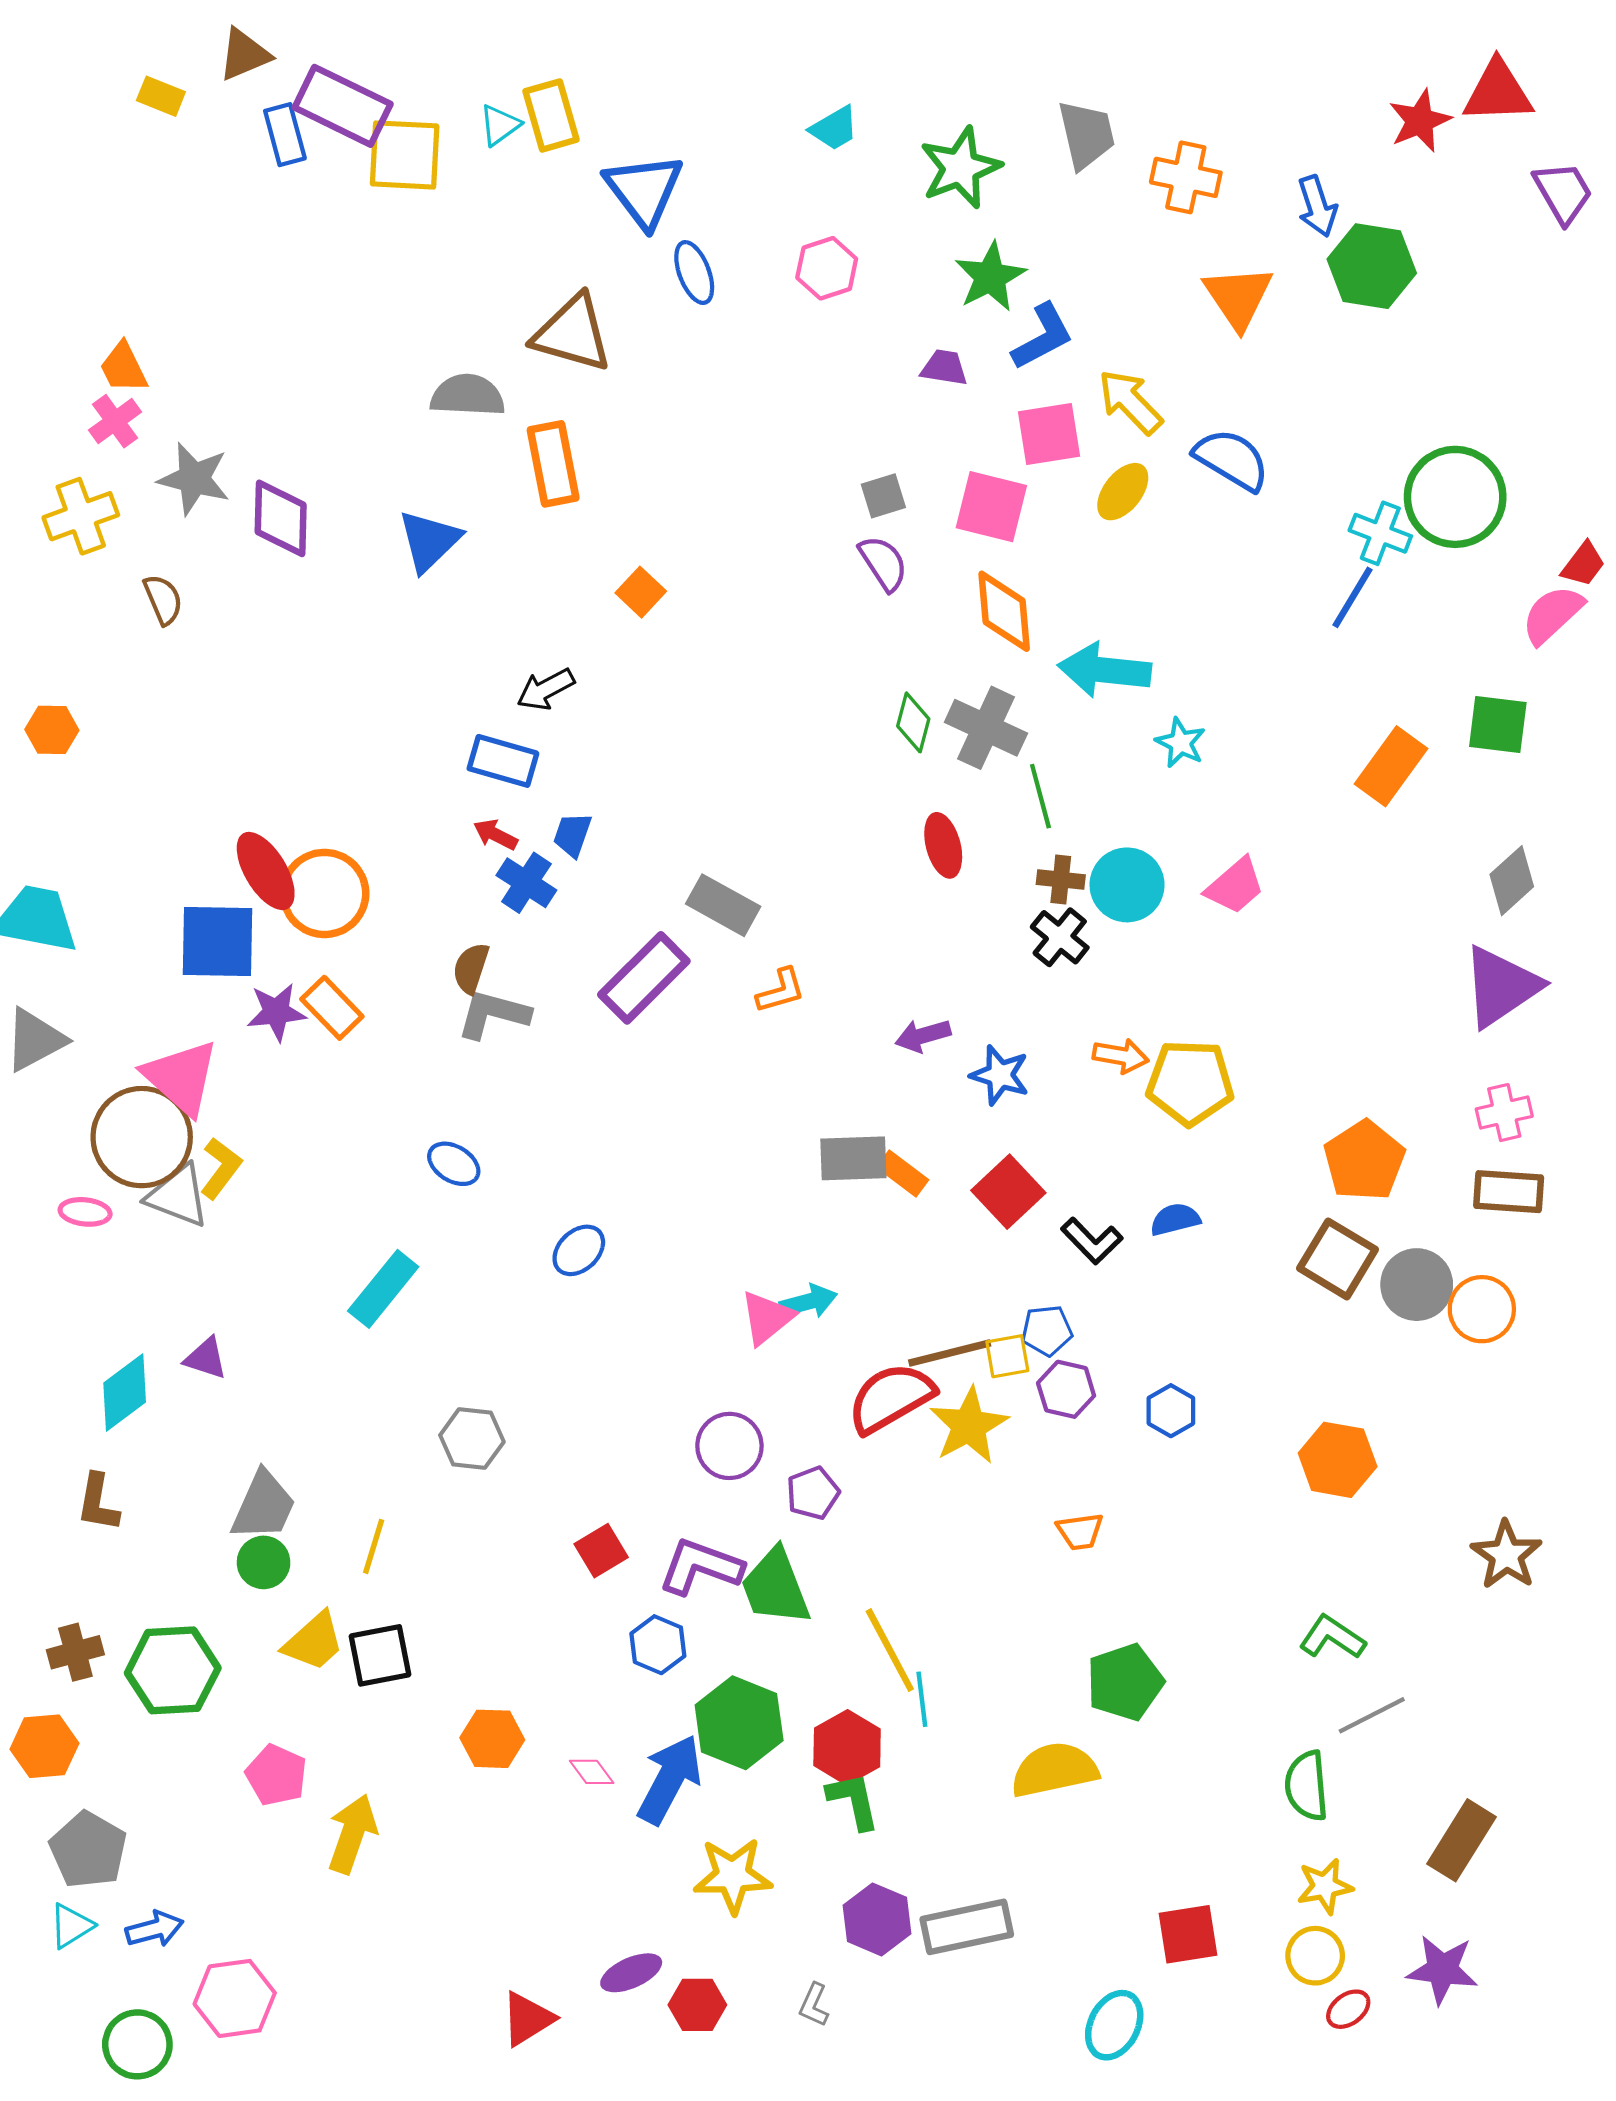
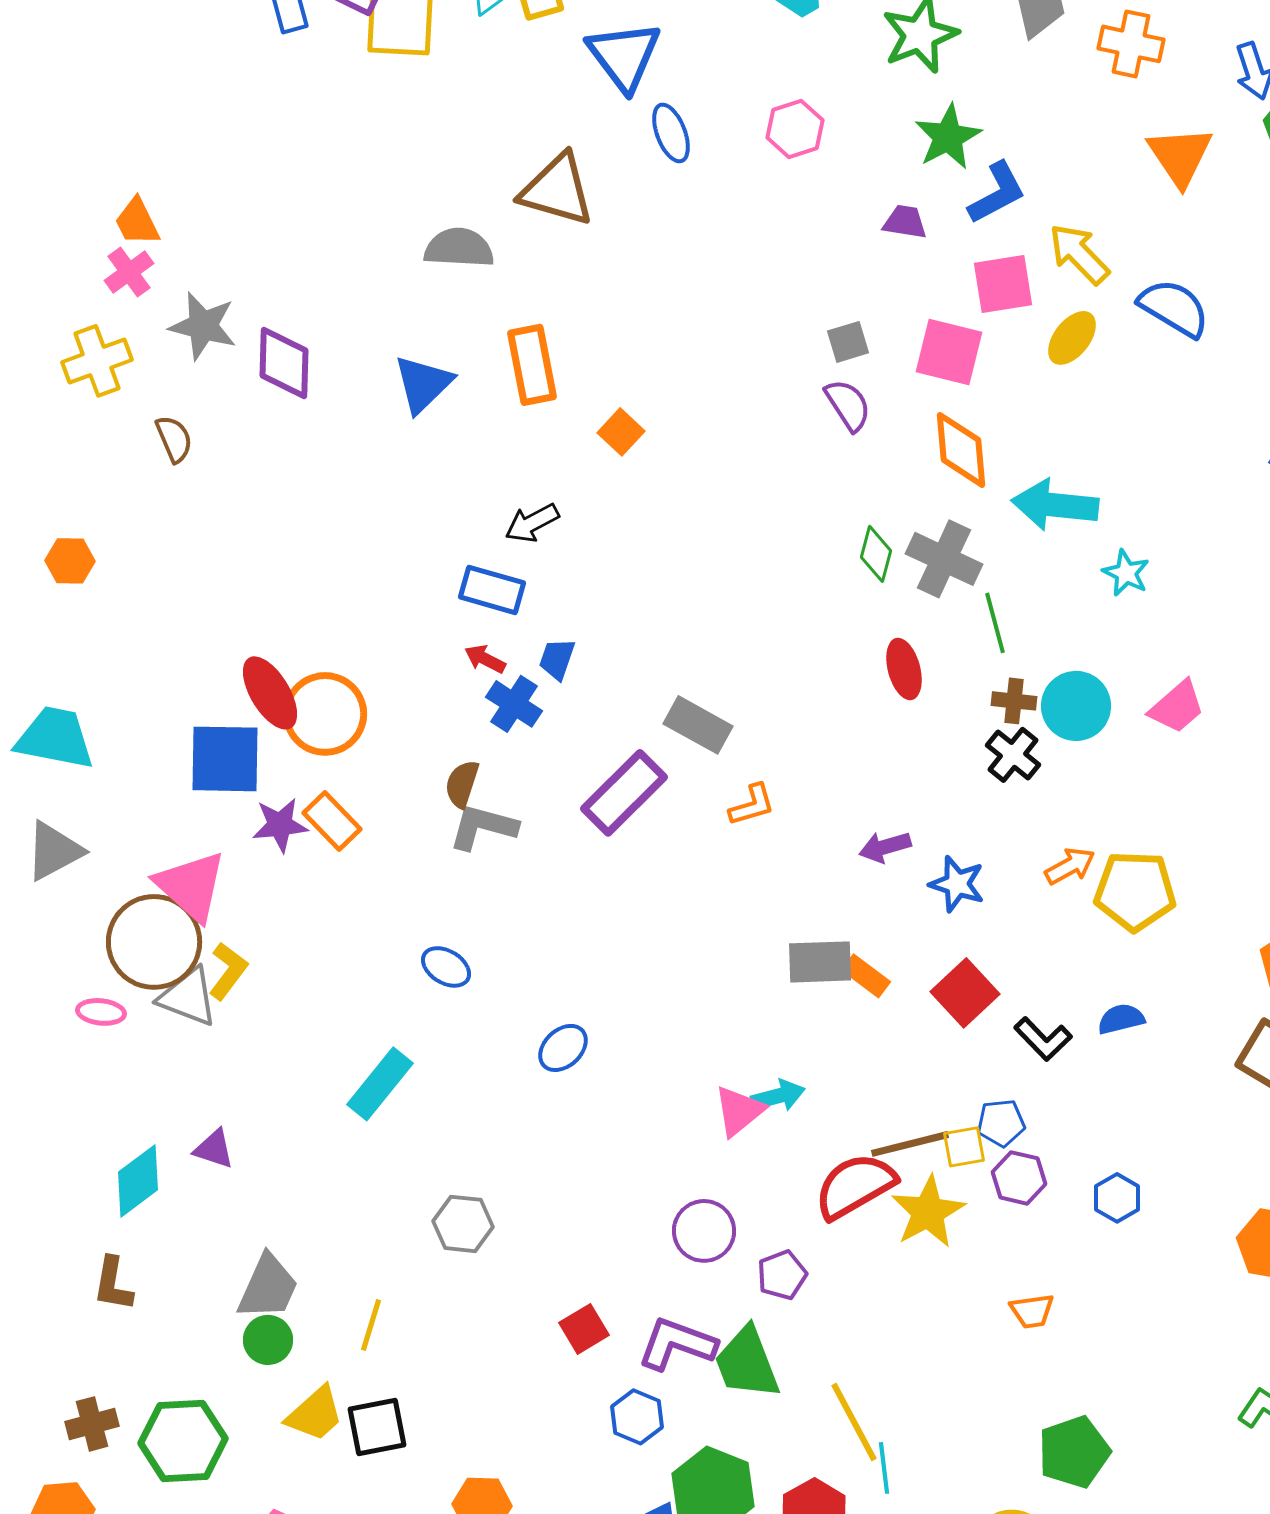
orange rectangle: (553, 464) -> (532, 365), moved
orange arrow: (1121, 1056) -> (1070, 866), turned -39

